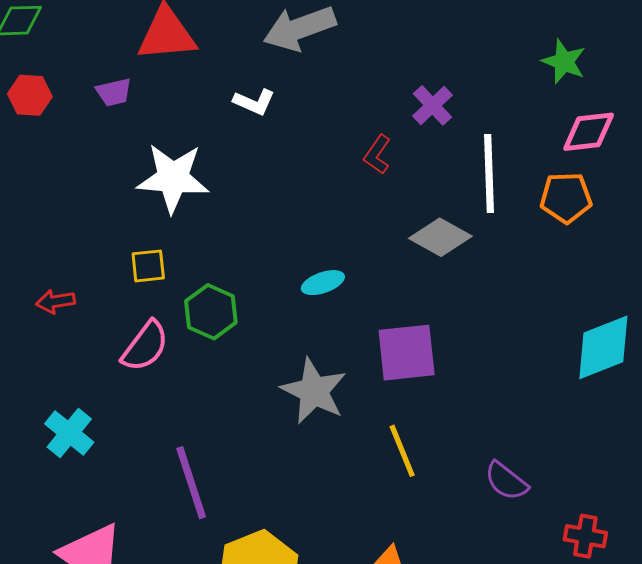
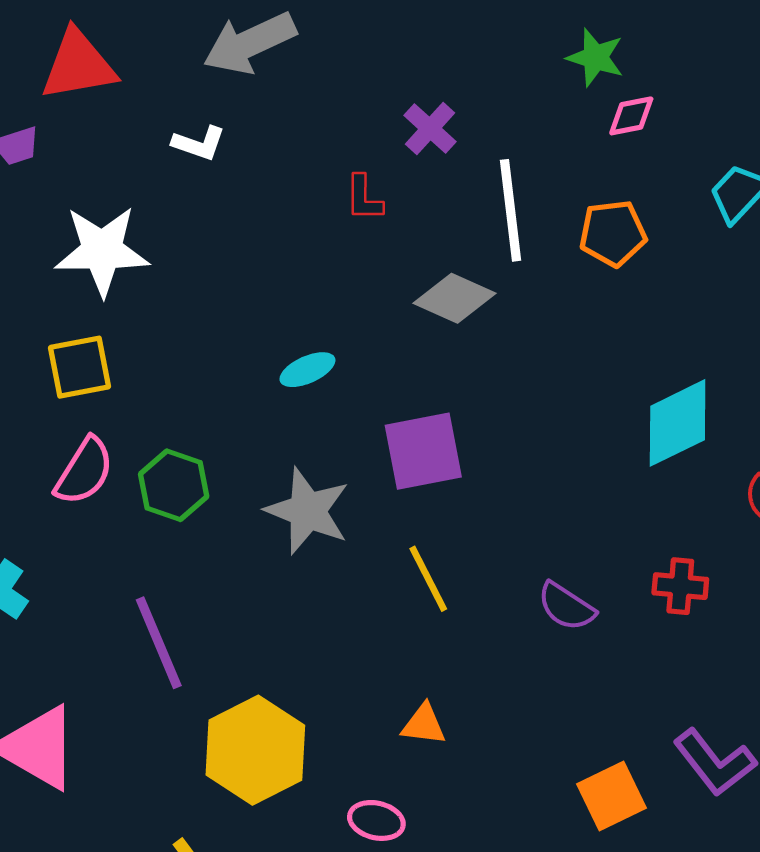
pink diamond: (589, 132) -> (631, 116), moved, size x0.7
red L-shape: (377, 155) -> (364, 198), turned -30
yellow square: (148, 266) -> (80, 367), size x1.4
green hexagon: (211, 312) -> (174, 485), moved
red cross: (585, 536) -> (680, 586), moved

